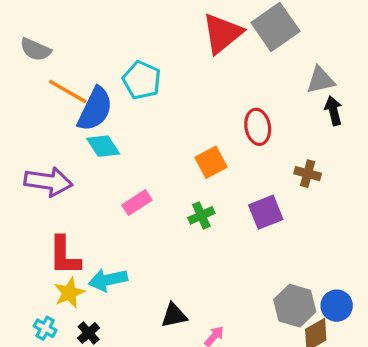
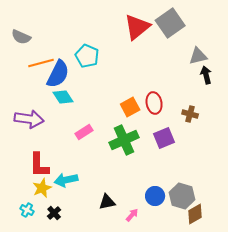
orange line: (68, 91) -> (41, 63), turned -45
red ellipse: (258, 127) -> (154, 103), moved
green cross: (201, 215) -> (124, 140), size x1.8
blue circle: (337, 306) -> (155, 196), moved

